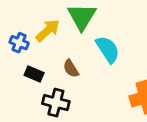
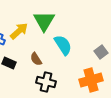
black cross: (56, 103) -> (46, 82), moved

